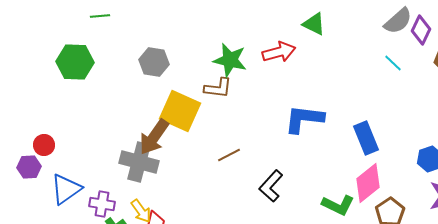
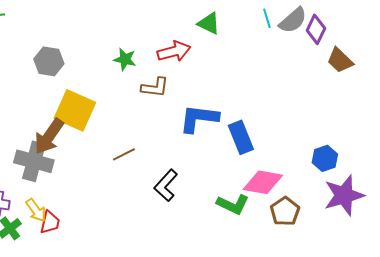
green star: (230, 60) -> (125, 59), size x0.7
cyan line: (393, 63) -> (267, 18), moved, turned 30
brown L-shape: (218, 88) -> (155, 87), moved
blue rectangle: (366, 138) -> (241, 137), moved
pink diamond: (368, 183) -> (263, 182), turned 48

